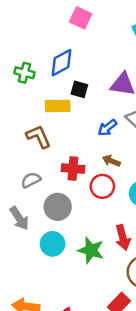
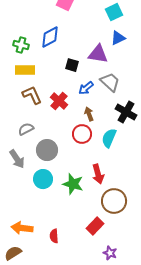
black square: (79, 89) -> (72, 65), moved
yellow rectangle: (58, 106) -> (25, 70), moved
brown arrow: (111, 161) -> (89, 114), turned 48
red cross: (73, 169) -> (59, 101), moved, turned 36

